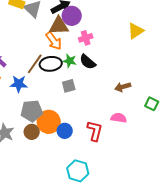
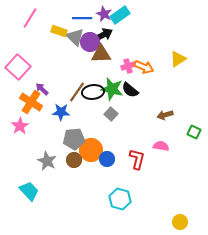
purple circle: (72, 16) -> (90, 42), moved
orange arrow: (54, 41) -> (144, 67), moved, turned -30
green star: (70, 61) -> (112, 89), size x1.6
gray square: (69, 86) -> (111, 114), turned -32

